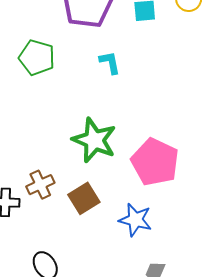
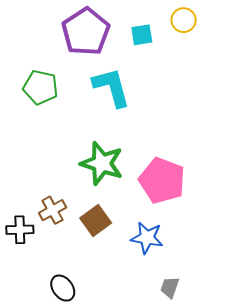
cyan L-shape: (110, 63) -> (112, 87), size x1.8

